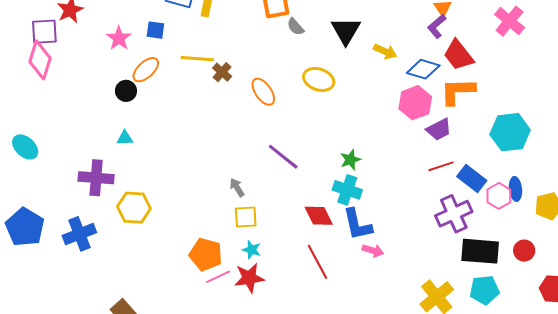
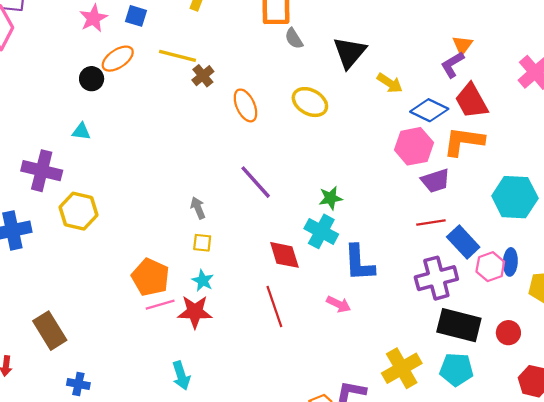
yellow square: (246, 217) -> (202, 243), size x0.7
blue L-shape: (357, 224) -> (359, 263), moved

